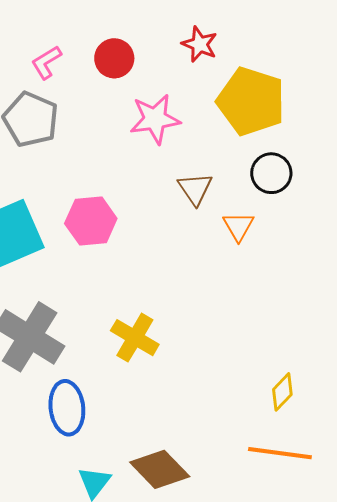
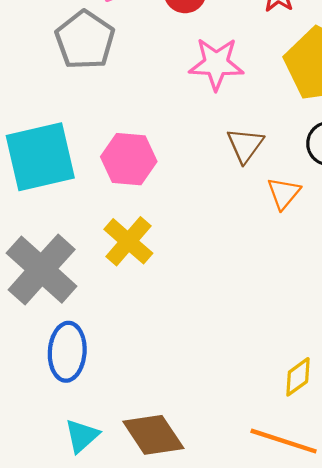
yellow cross: (135, 338) -> (128, 241), moved

